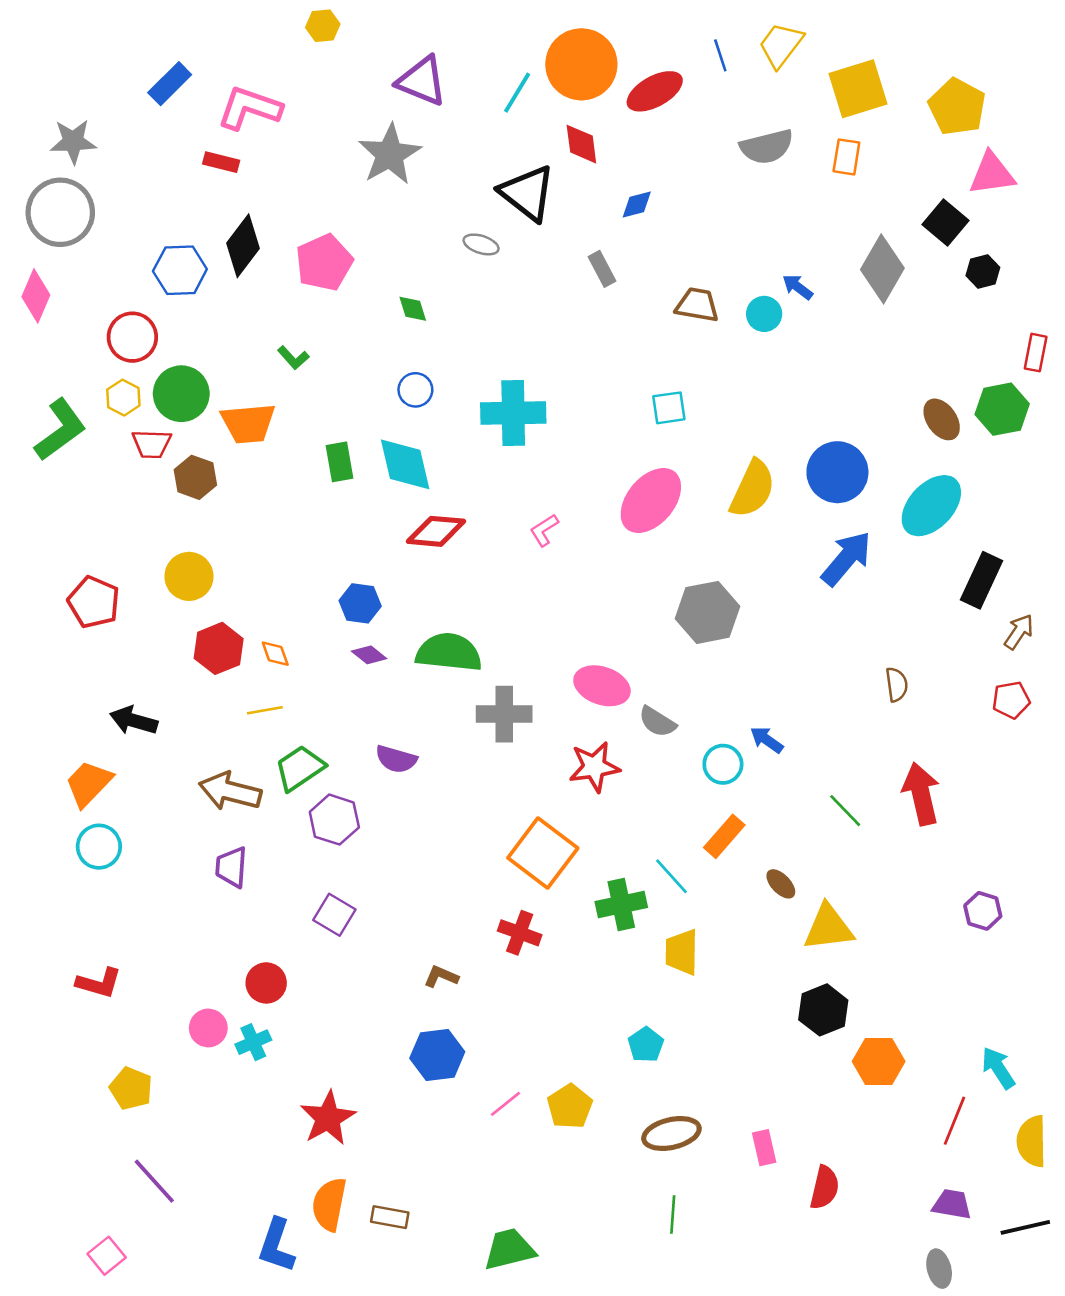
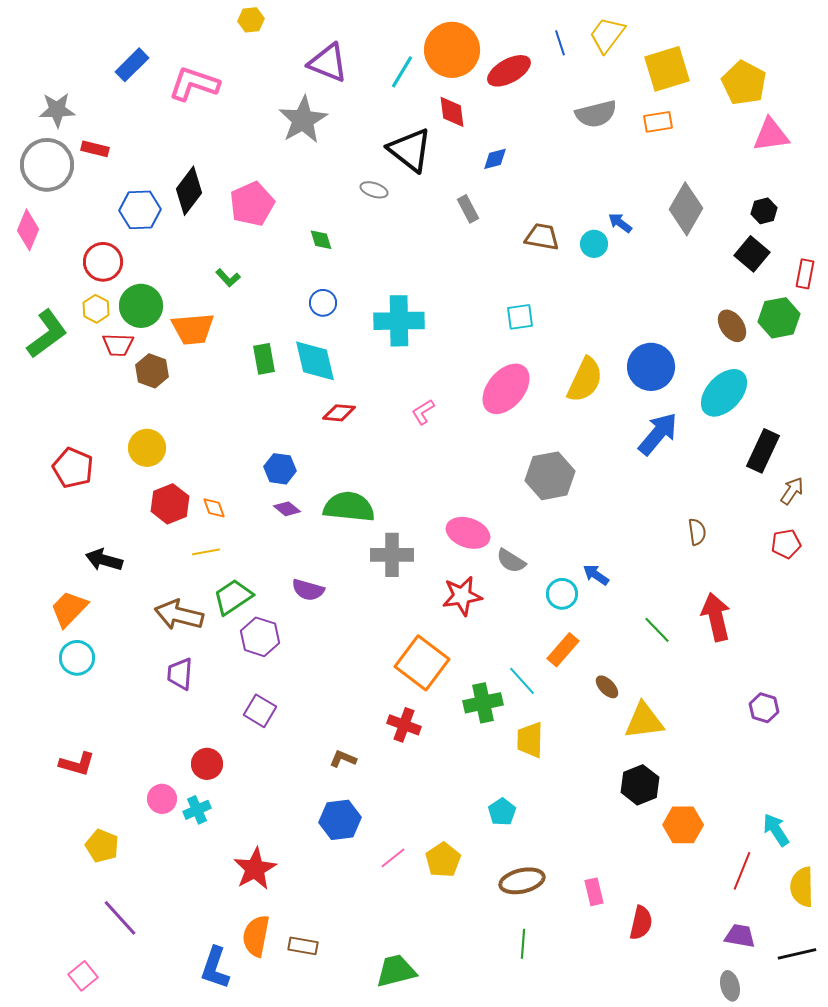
orange rectangle: (846, 157) -> (658, 122), turned 72
red rectangle: (221, 162) -> (95, 149), moved
black square: (945, 223) -> (752, 254), moved
red diamond: (436, 531) -> (339, 413), size x0.7

